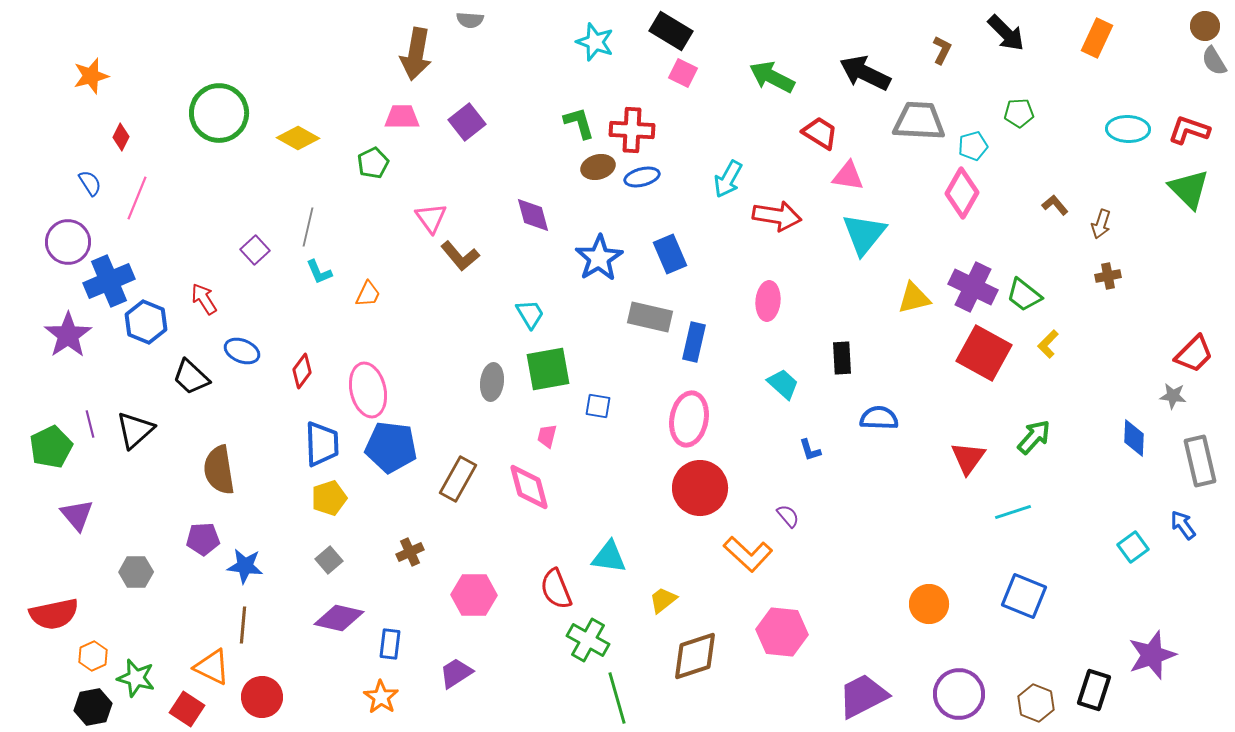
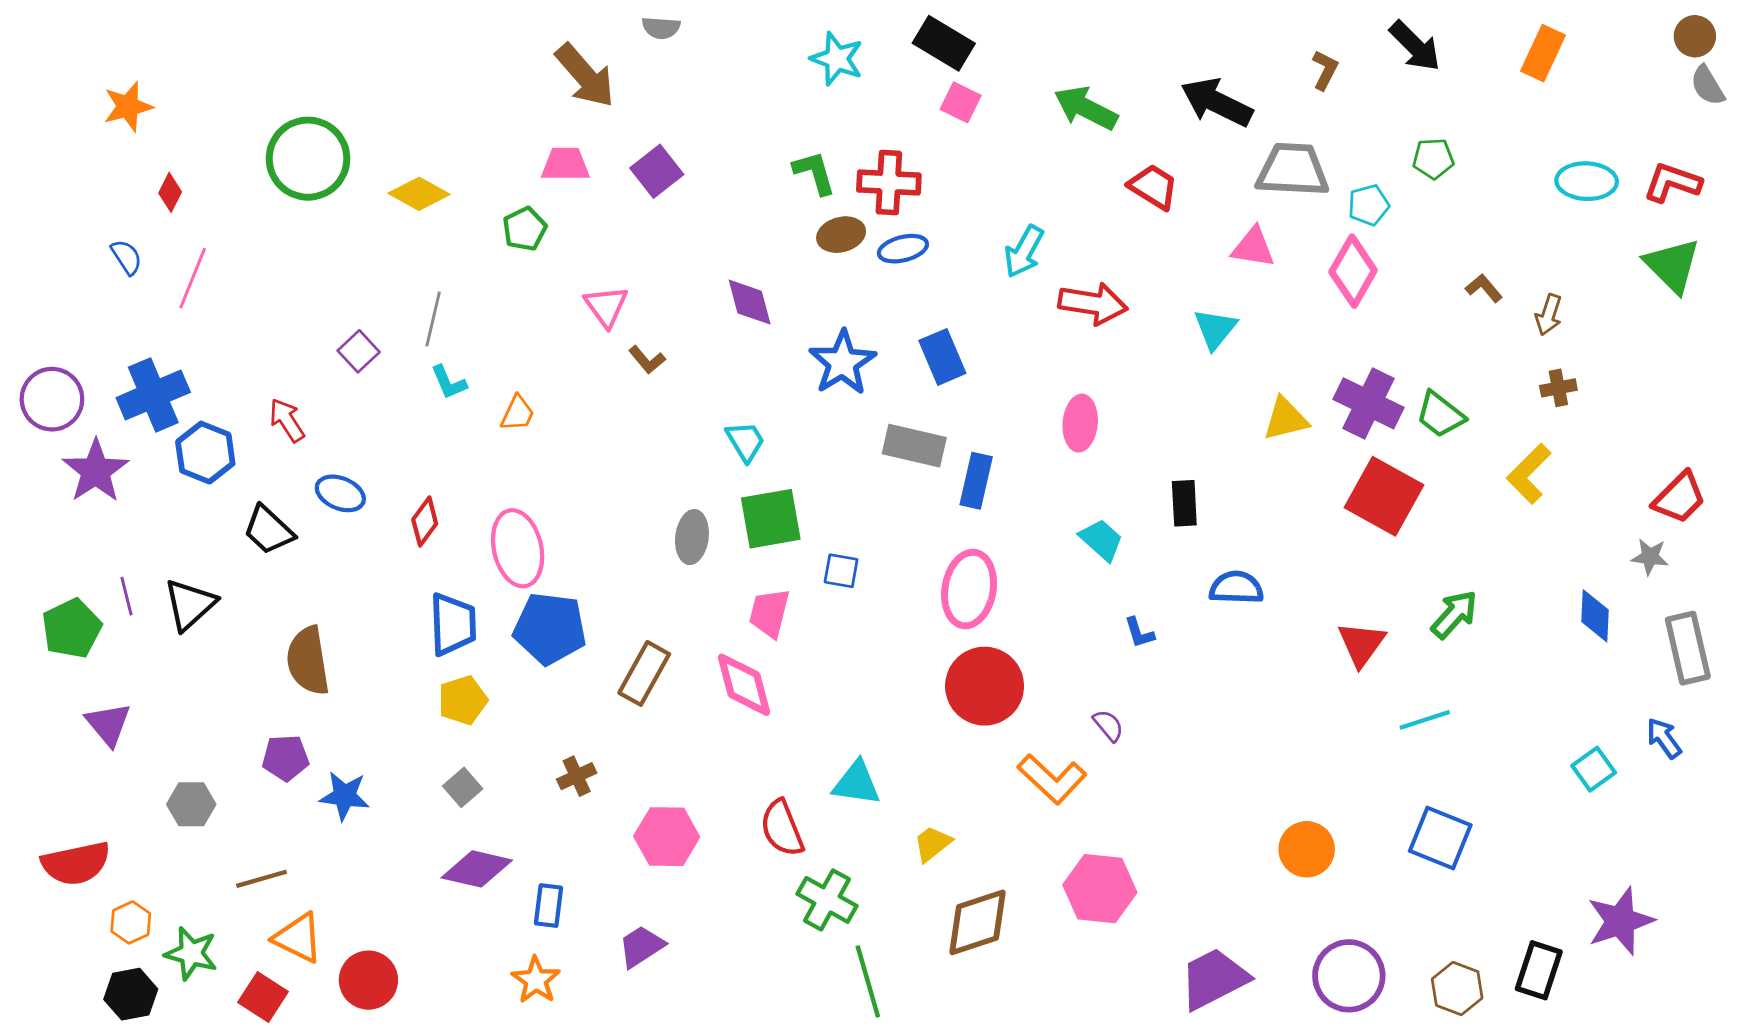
brown arrow: (416, 54) -> (585, 76), turned -51
pink triangle: (848, 176) -> (1253, 247), moved
cyan triangle: (864, 234) -> (1215, 329), size x0.7
purple circle: (68, 242) -> (52, 399), moved
brown L-shape: (460, 256) -> (647, 360), size x0.7
yellow L-shape: (1048, 344) -> (1529, 474), moved, size x1.5
pink trapezoid: (547, 436) -> (769, 613), size x1.5
brown line: (243, 625) -> (262, 879), moved, turned 69

